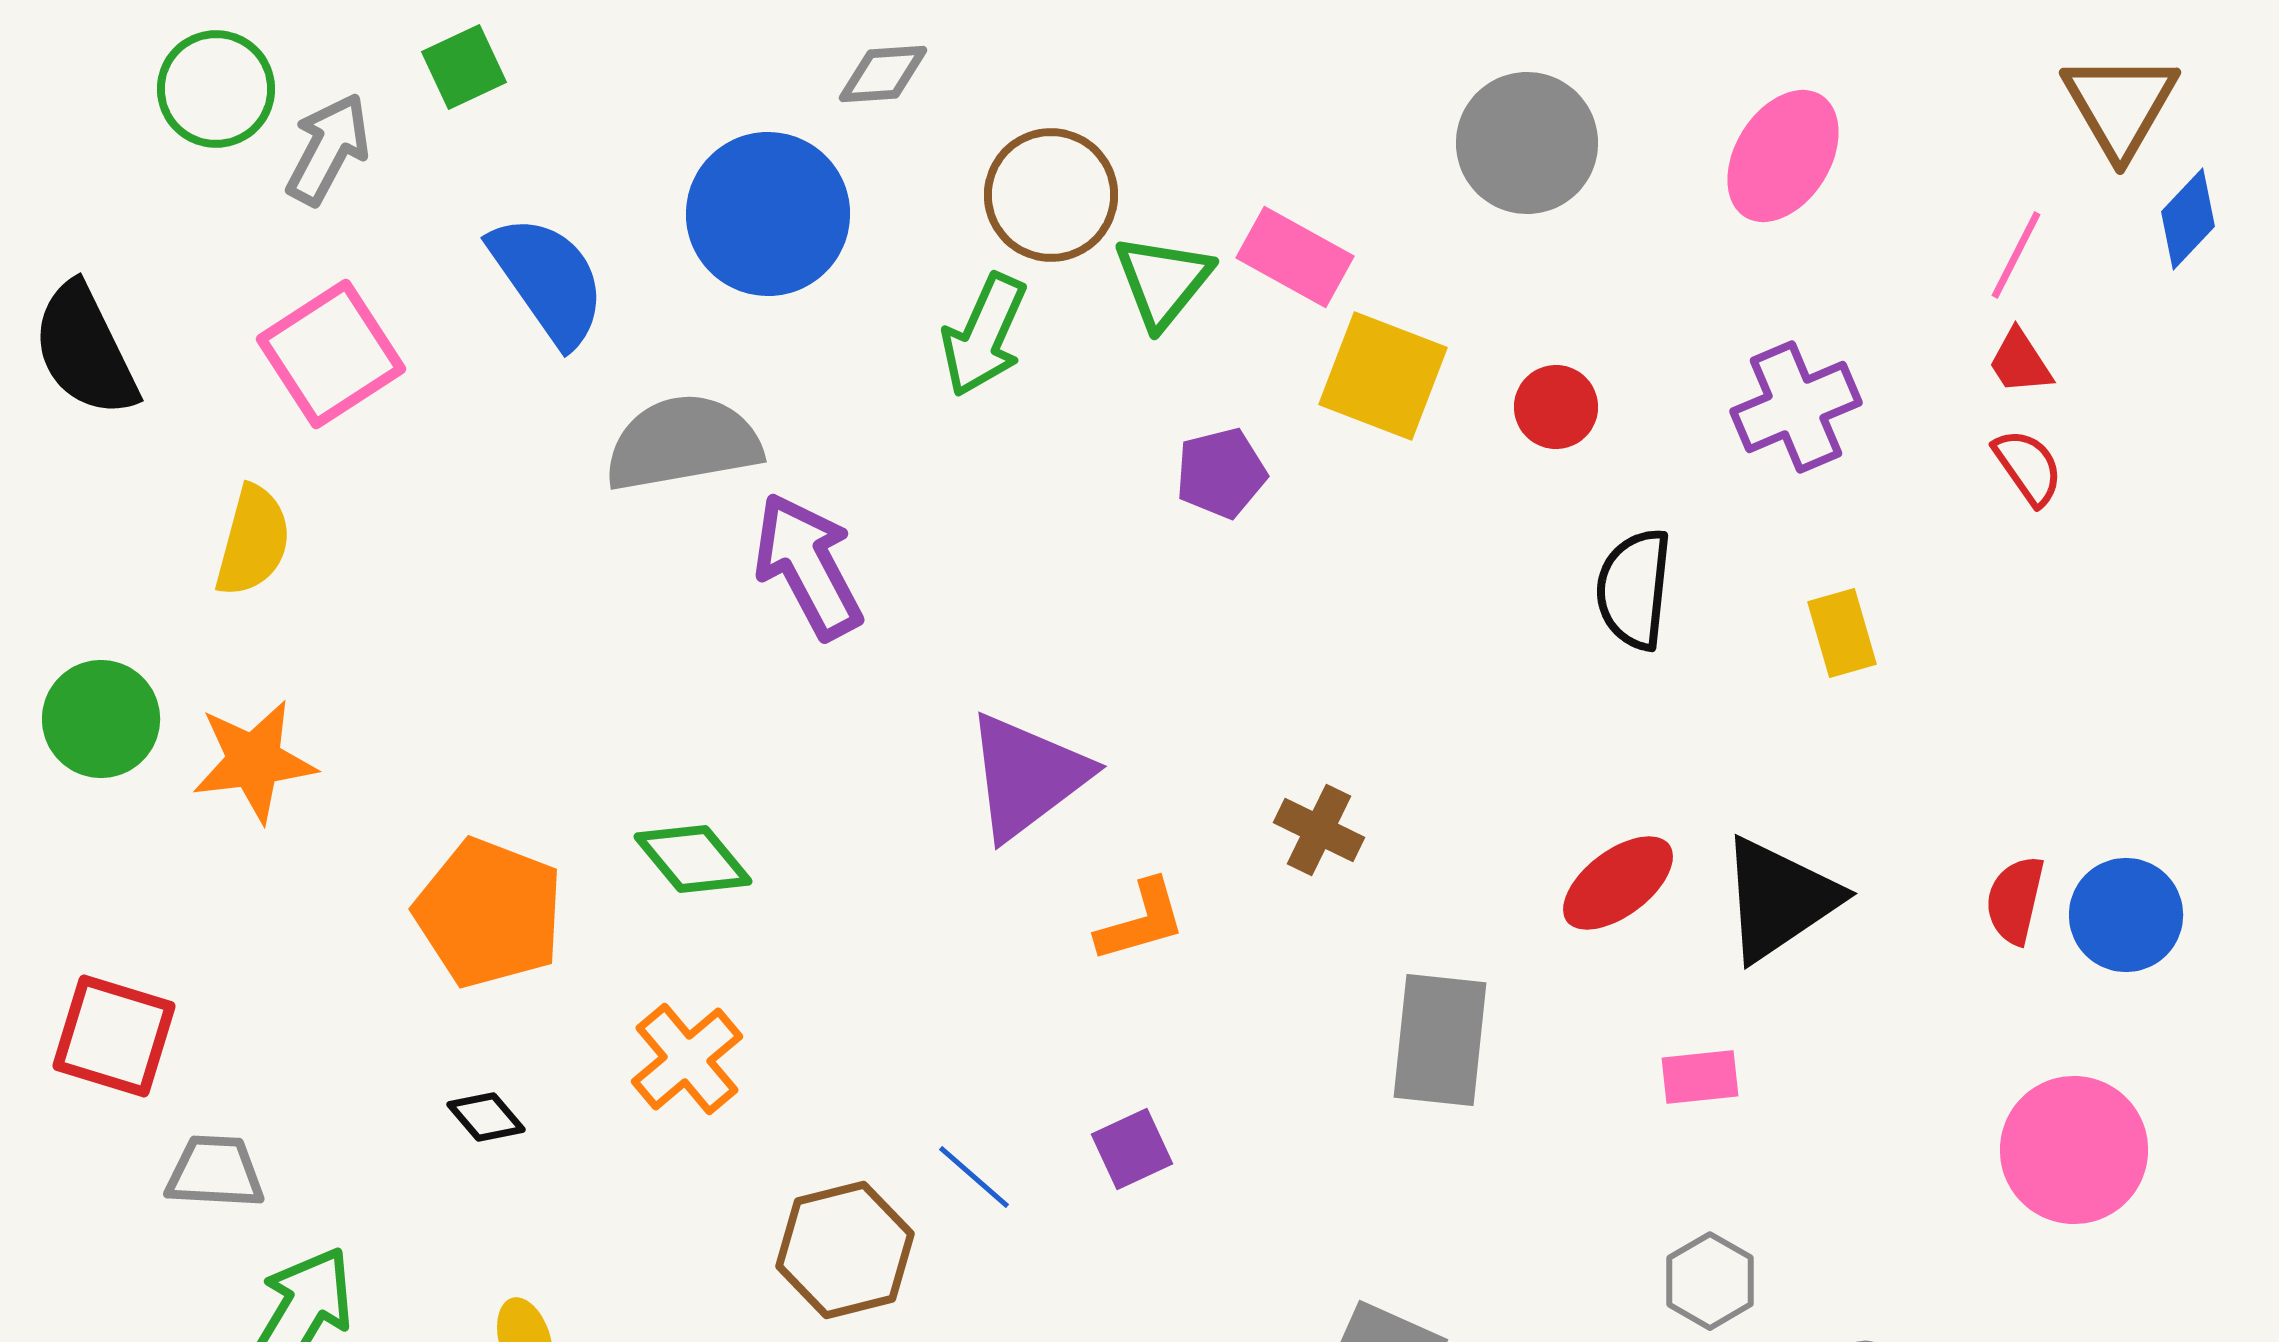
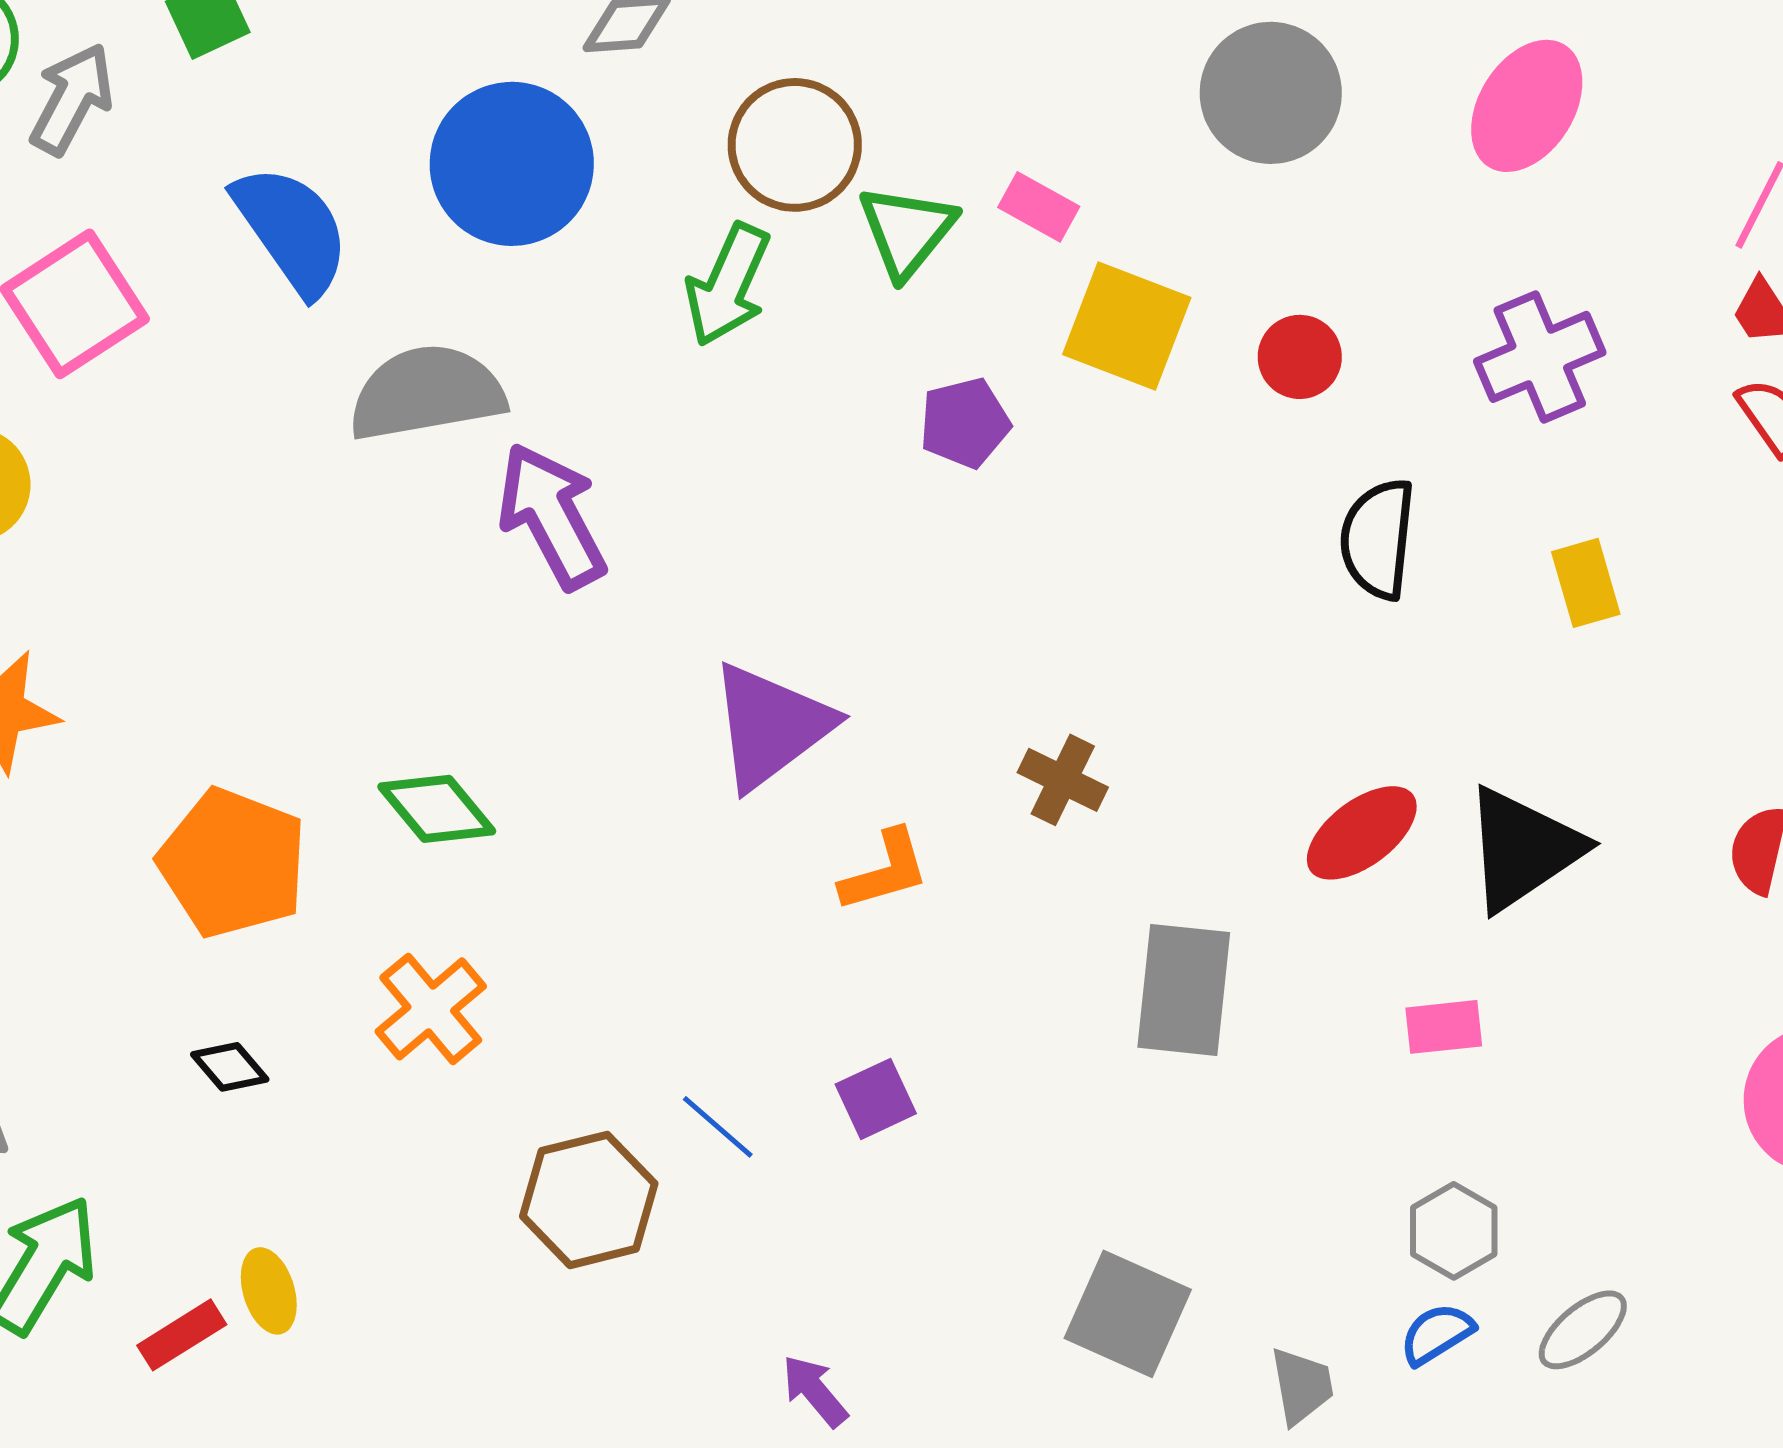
pink rectangle: (1295, 257) -> (1039, 207), size x0.7

